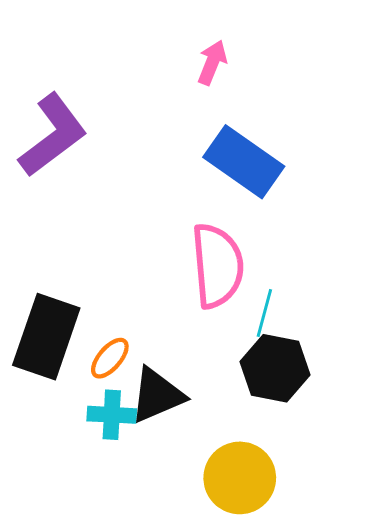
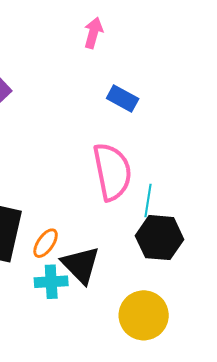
blue rectangle: (244, 162) -> (123, 98), size x0.6
black triangle: (157, 395) -> (81, 265), turned -45

